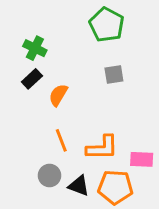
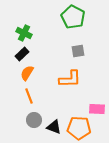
orange semicircle: (58, 95) -> (27, 73), moved
orange line: (61, 140) -> (29, 96), moved
orange L-shape: (102, 148) -> (70, 79), moved

